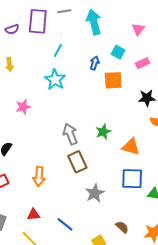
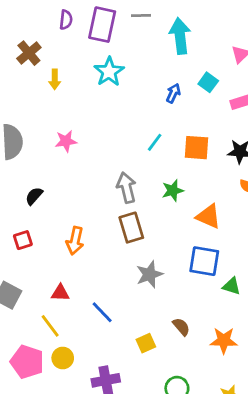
purple semicircle: (12, 29) -> (66, 20), moved, turned -72
cyan line: (58, 50) -> (155, 142), moved
cyan star: (55, 80) -> (109, 72), moved
orange square: (113, 80) -> (196, 148), moved

